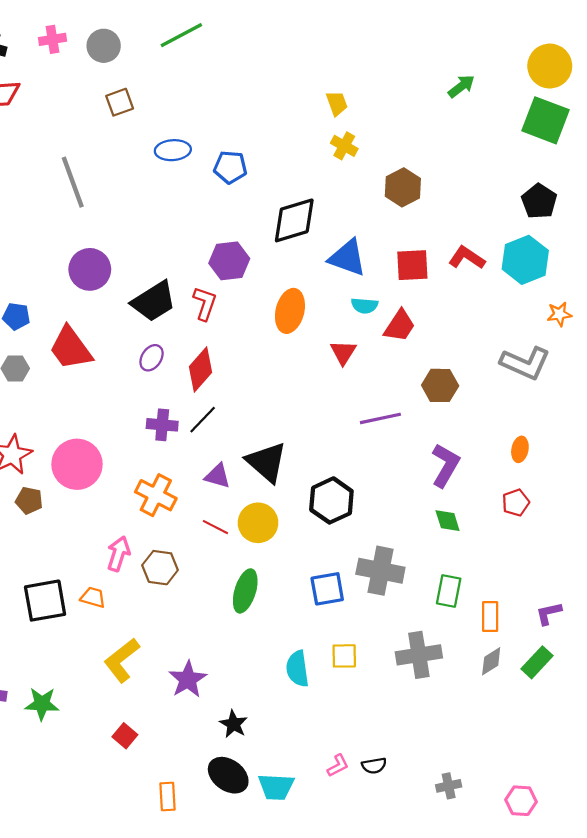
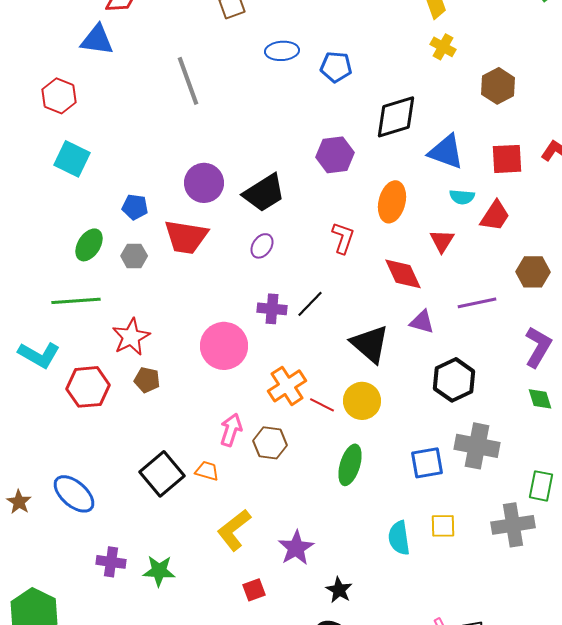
purple circle: (90, 269) -> (204, 183), moved
red L-shape: (205, 303) -> (343, 238), moved
red trapezoid: (71, 348) -> (186, 237), turned -45
red diamond: (201, 369) -> (403, 274), moved, turned -66
pink circle: (77, 464) -> (224, 346), moved
purple triangle: (218, 476) -> (422, 322), moved
orange cross: (156, 495) -> (287, 386), moved, turned 30
black hexagon: (331, 500) -> (454, 380), moved
green rectangle: (449, 591) -> (541, 486), moved
black square: (45, 601) -> (162, 474), turned -30
red square: (125, 736) -> (254, 590), moved, turned 30

